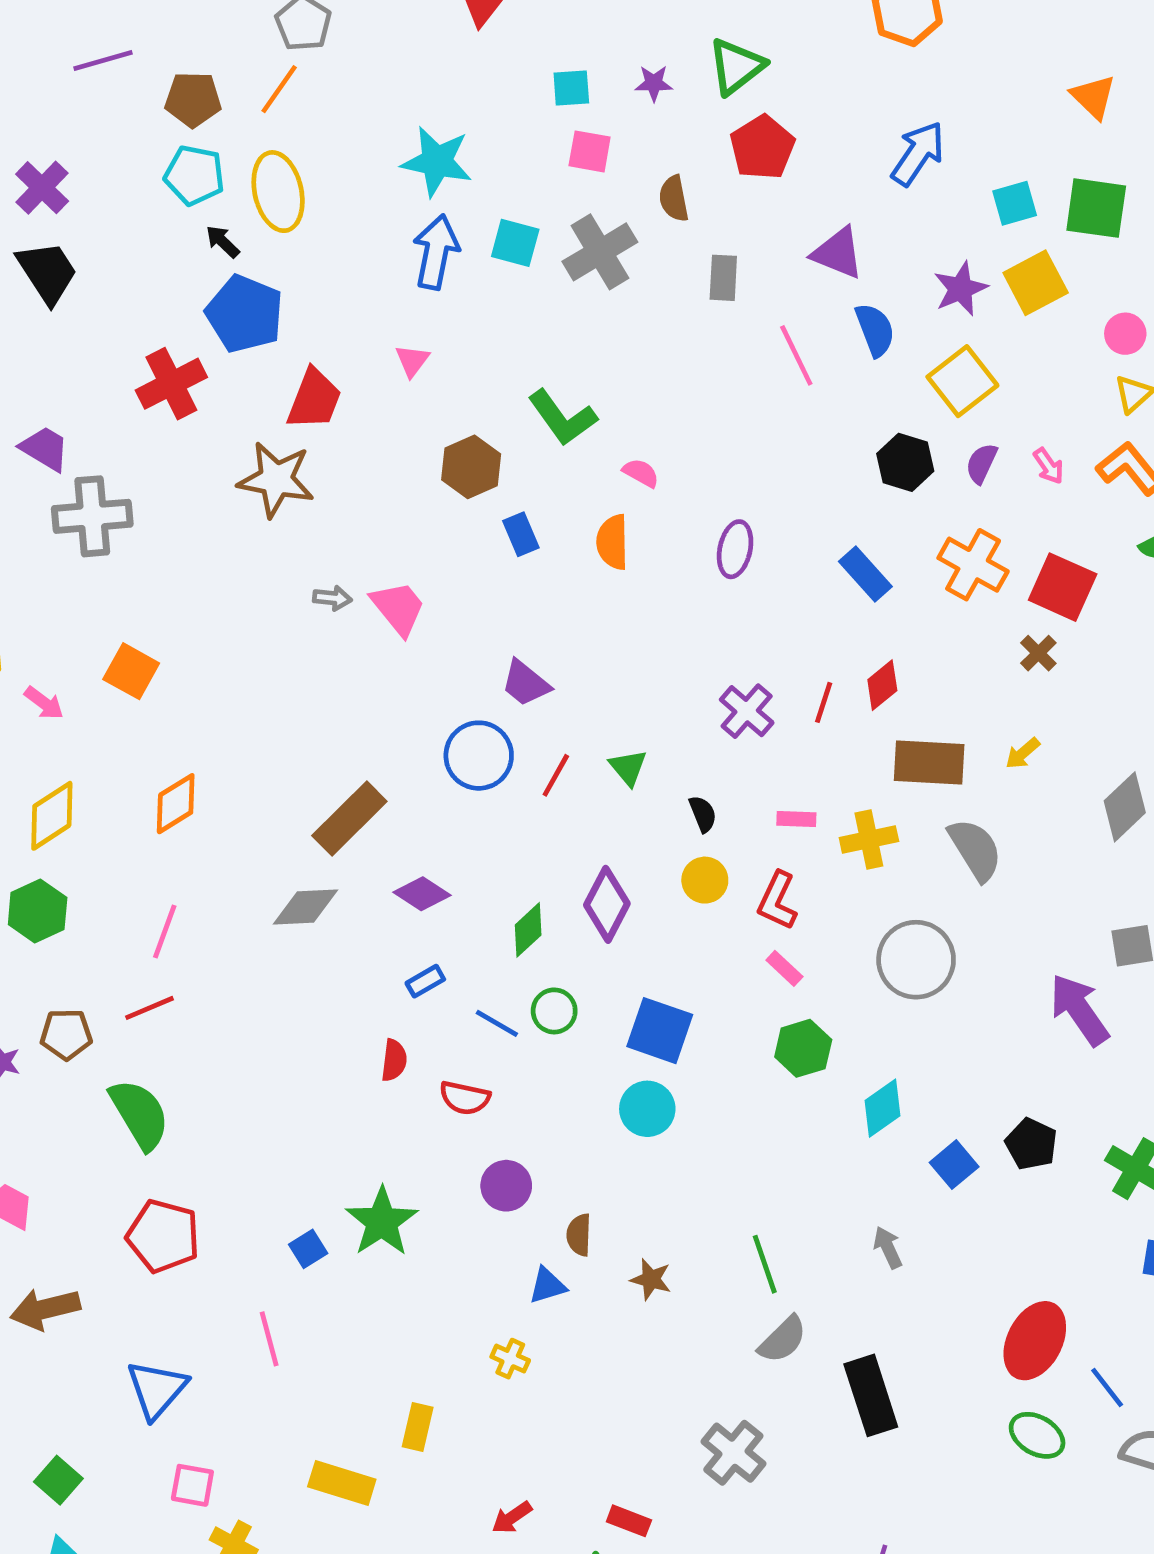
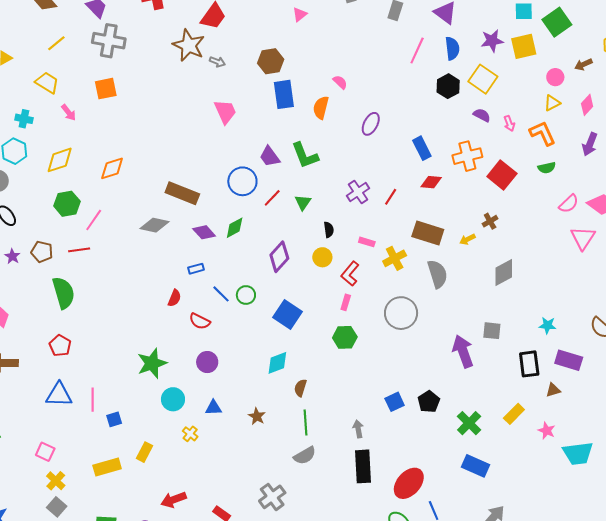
green square: (1096, 208) -> (557, 22), turned 32
pink line: (796, 355) -> (417, 50), turned 36
pink triangle: (412, 361) -> (300, 15), moved
yellow square: (962, 381) -> (483, 79), turned -32
green L-shape: (562, 418) -> (305, 155), moved
black hexagon: (905, 462) -> (448, 86), moved
purple semicircle: (982, 463) -> (482, 115), turned 78
blue rectangle: (521, 534) -> (284, 94), size x1.6
orange cross: (973, 565) -> (467, 156), turned 32
gray arrow: (332, 598) -> (217, 62), moved
brown cross: (1038, 653) -> (490, 221), moved
orange square: (131, 671) -> (106, 89), moved, turned 35
red diamond: (882, 685) -> (431, 182), moved, turned 30
brown rectangle: (349, 819) -> (182, 193), turned 52
yellow cross: (869, 840) -> (395, 258), turned -30
green hexagon: (38, 911) -> (67, 204), moved
green diamond: (528, 930) -> (235, 228), moved
pink rectangle: (784, 968) -> (346, 302), turned 49
cyan diamond: (883, 1108) -> (277, 363), moved
cyan circle: (647, 1109) -> (173, 399), moved
brown semicircle: (579, 1235) -> (300, 388), moved
red pentagon: (163, 1236) -> (60, 346), size x0.7
blue square: (308, 1249) -> (114, 419), moved
blue triangle: (157, 1389) -> (59, 395), moved, turned 36
black rectangle: (871, 1395) -> (363, 466), moved
yellow rectangle: (342, 1483) -> (107, 467), turned -48
red arrow: (512, 1518) -> (174, 500), size x1.4

